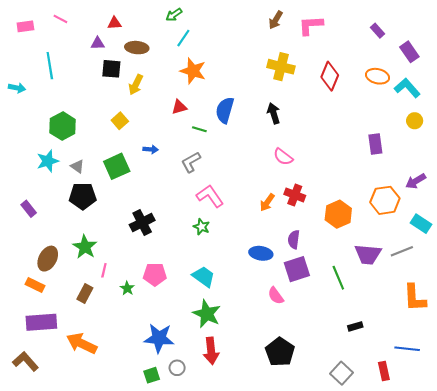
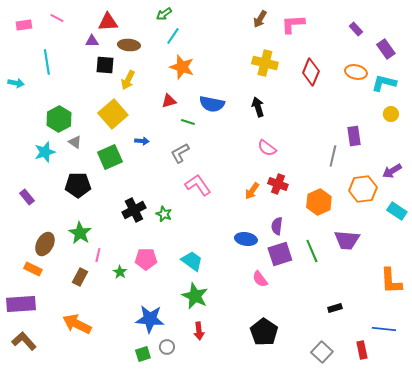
red triangle: (115, 23) -> (108, 22), size x1.5
cyan L-shape: (407, 88) -> (384, 83), turned -35
blue semicircle: (225, 110) -> (212, 104), turned -95
yellow square: (120, 121) -> (113, 114), size x1.8
gray triangle: (77, 166) -> (75, 142), moved
green star: (201, 227) -> (164, 214), moved
gray line: (402, 251) -> (333, 156), moved, turned -55
green line: (338, 278) -> (312, 251), moved
purple rectangle: (41, 322) -> (21, 304), moved
red arrow: (211, 351) -> (199, 331), size x0.7

